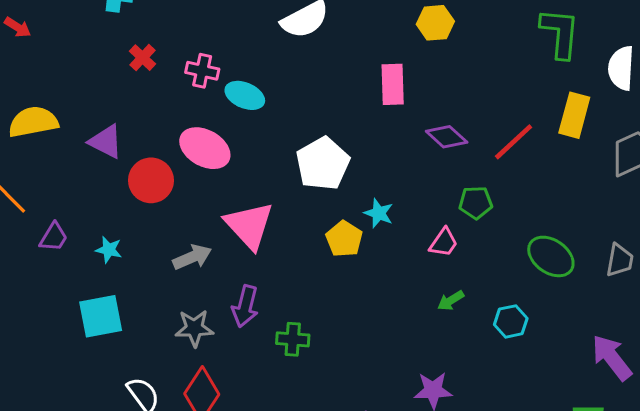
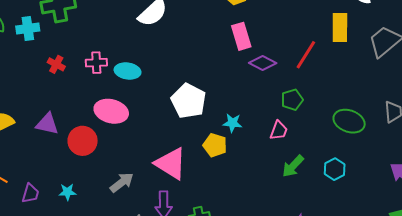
pink rectangle: (393, 84) -> (241, 36), moved
pink triangle: (249, 225) -> (171, 164), moved
green arrow: (451, 301) -> (293, 166), size x1.4

